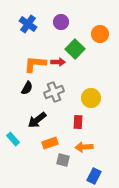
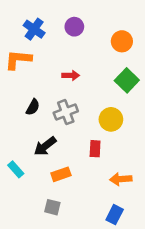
green square: (75, 49) -> (127, 80), moved
orange L-shape: (35, 64) -> (18, 60), moved
orange arrow: (84, 147) -> (121, 179), moved
gray square: (63, 160) -> (52, 207), moved

